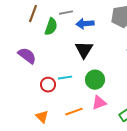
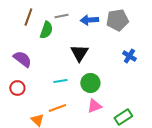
blue arrow: (85, 24) -> (89, 20), moved
red circle: (48, 85) -> (17, 88), moved
orange line: (74, 112) -> (57, 108), moved

